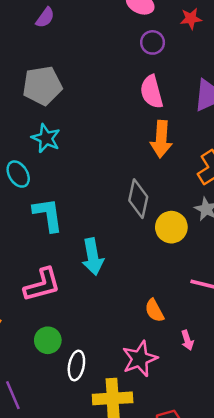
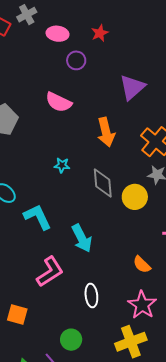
pink semicircle: (152, 92) -> (59, 102), moved, turned -32
cyan star: (46, 138) -> (62, 165), moved, size x0.7
green circle: (48, 340) -> (71, 340), moved
white ellipse: (76, 366) -> (91, 295), moved

